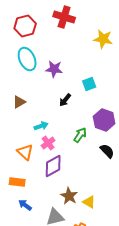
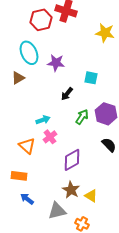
red hexagon: (25, 26) -> (41, 20), moved
cyan square: (89, 84) -> (91, 78), turned 32
brown triangle: (19, 102) -> (18, 78), moved
green arrow: (80, 135) -> (82, 117), moved
purple diamond: (53, 166) -> (72, 160), moved

